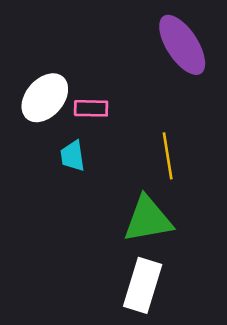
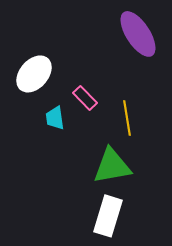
pink rectangle: (91, 108) -> (85, 98), moved, turned 45

